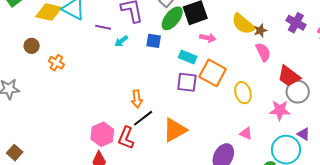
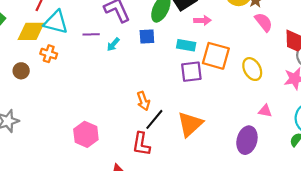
orange cross: (56, 63) -> (49, 54), moved
pink hexagon: (102, 134) -> (86, 134), moved

